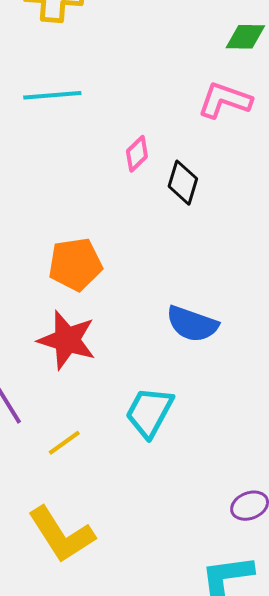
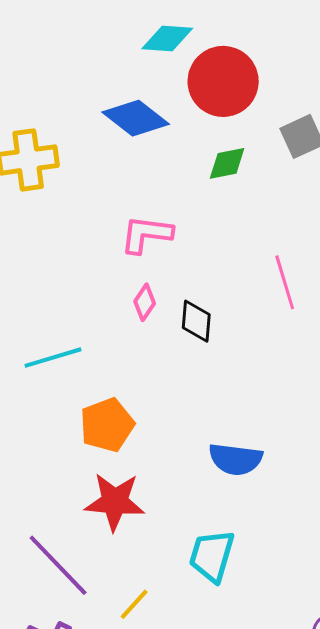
cyan line: (52, 95) -> (53, 358), moved
pink L-shape: (225, 100) -> (146, 234), moved

